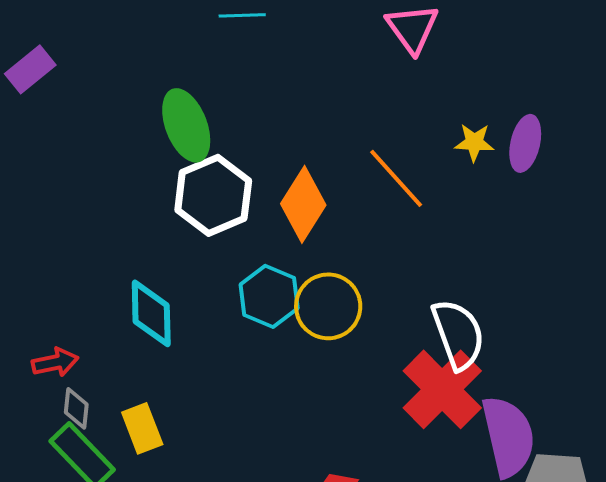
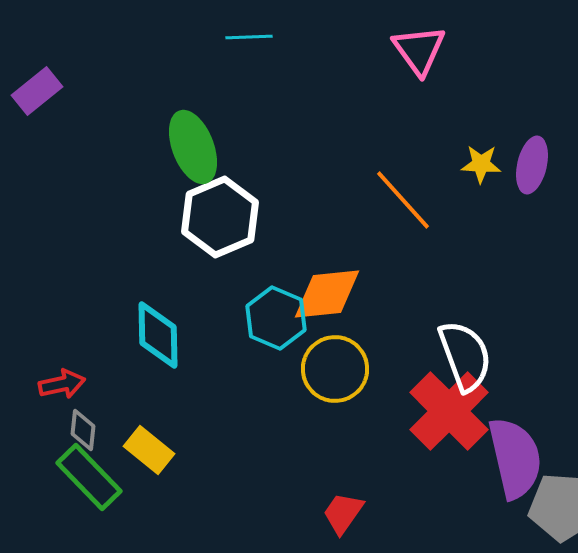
orange diamond: (303, 204) -> (327, 294), moved, turned 52
yellow circle: (328, 306) -> (335, 369), moved
yellow rectangle: (142, 428) -> (149, 450), turned -30

